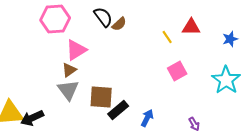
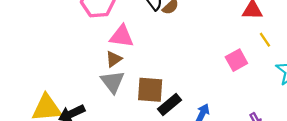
yellow line: (167, 37) -> (265, 40), moved
pink triangle: (76, 50) -> (122, 36), turned 40

